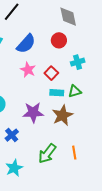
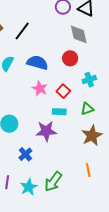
blue semicircle: (26, 44) -> (37, 63), turned -115
cyan rectangle: (57, 93) -> (59, 112), moved
brown star: (62, 115) -> (92, 136), moved
green arrow: (47, 154) -> (53, 182), moved

